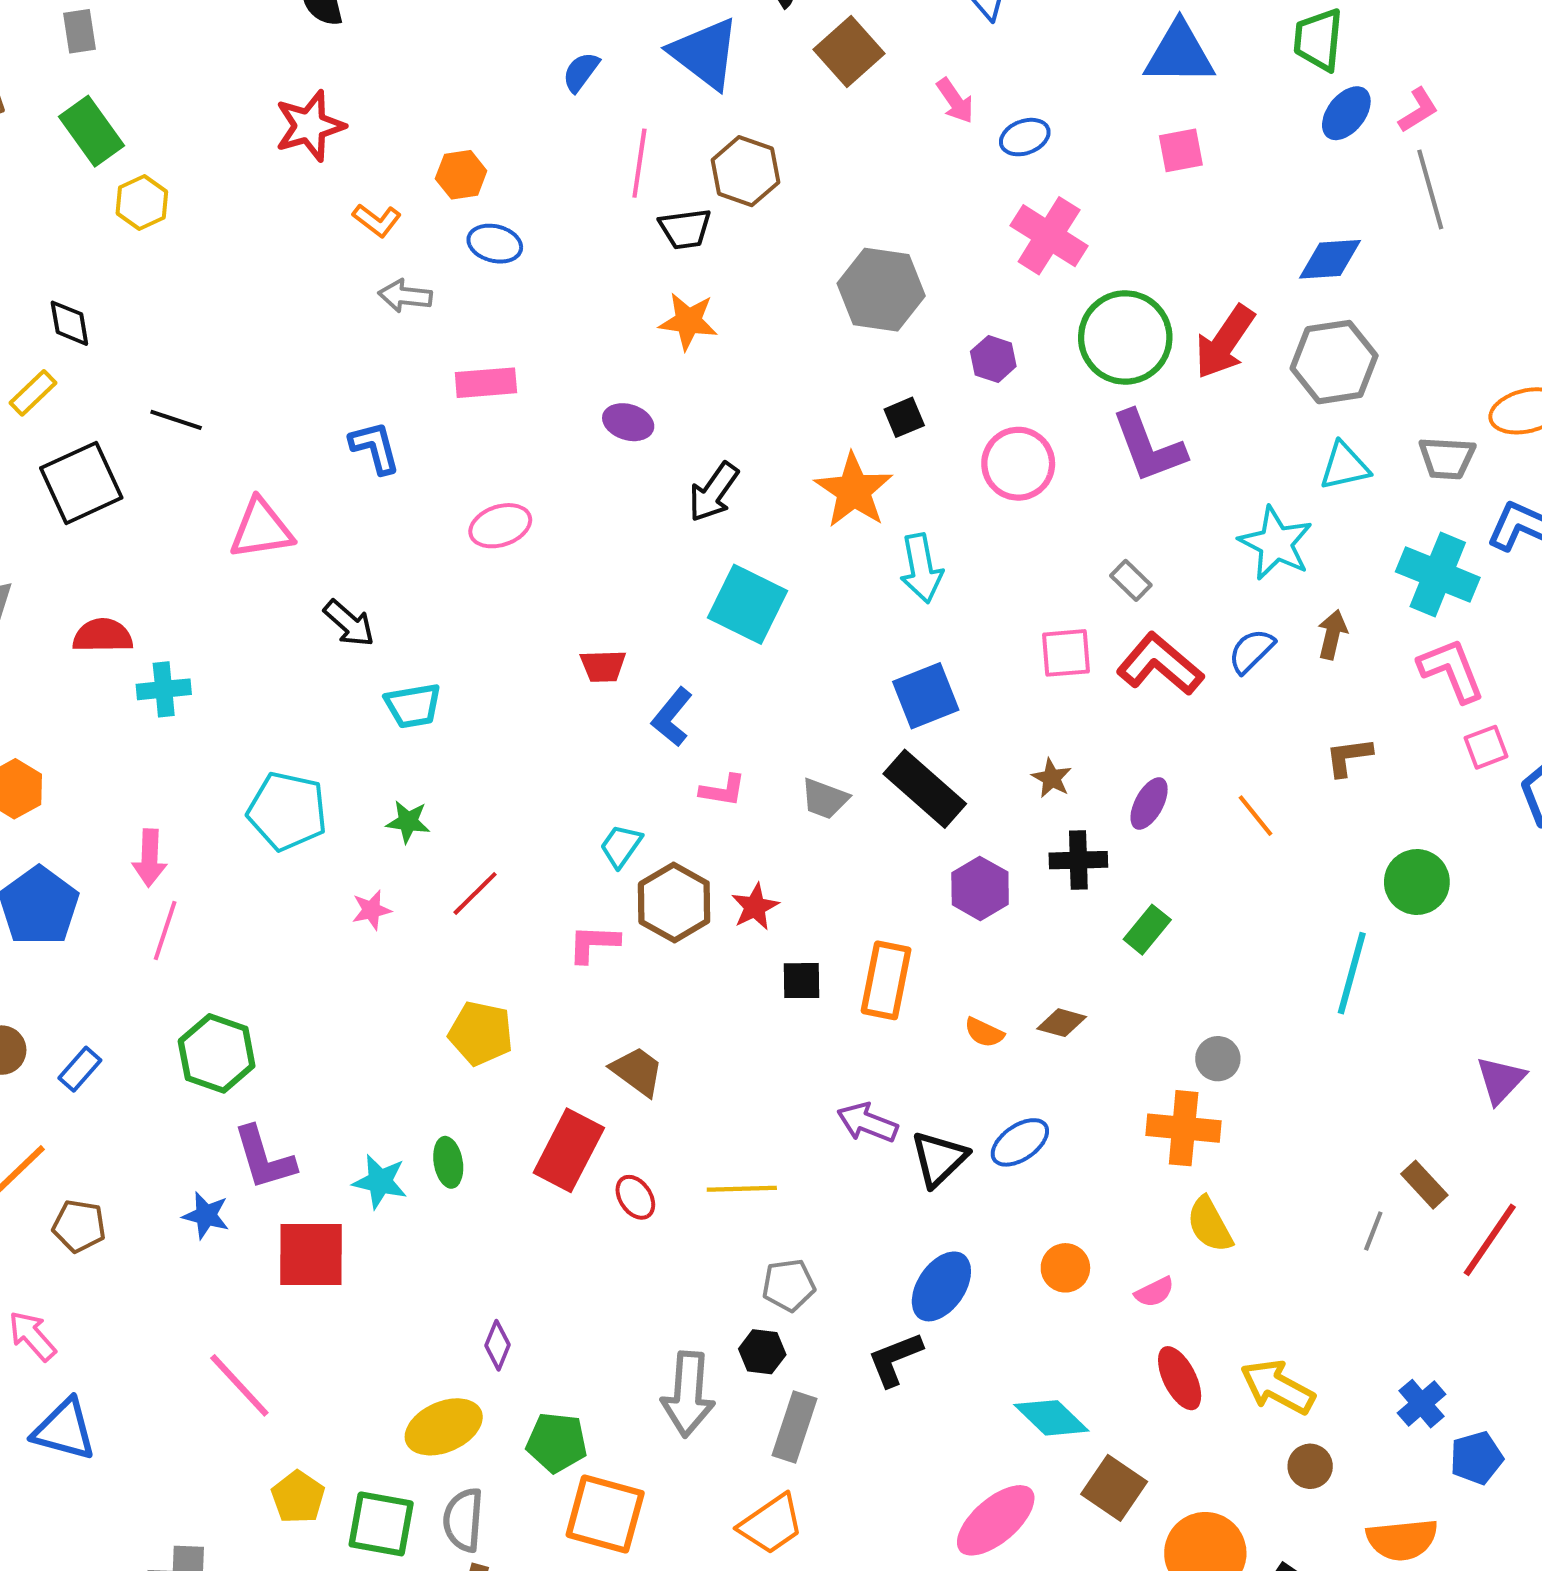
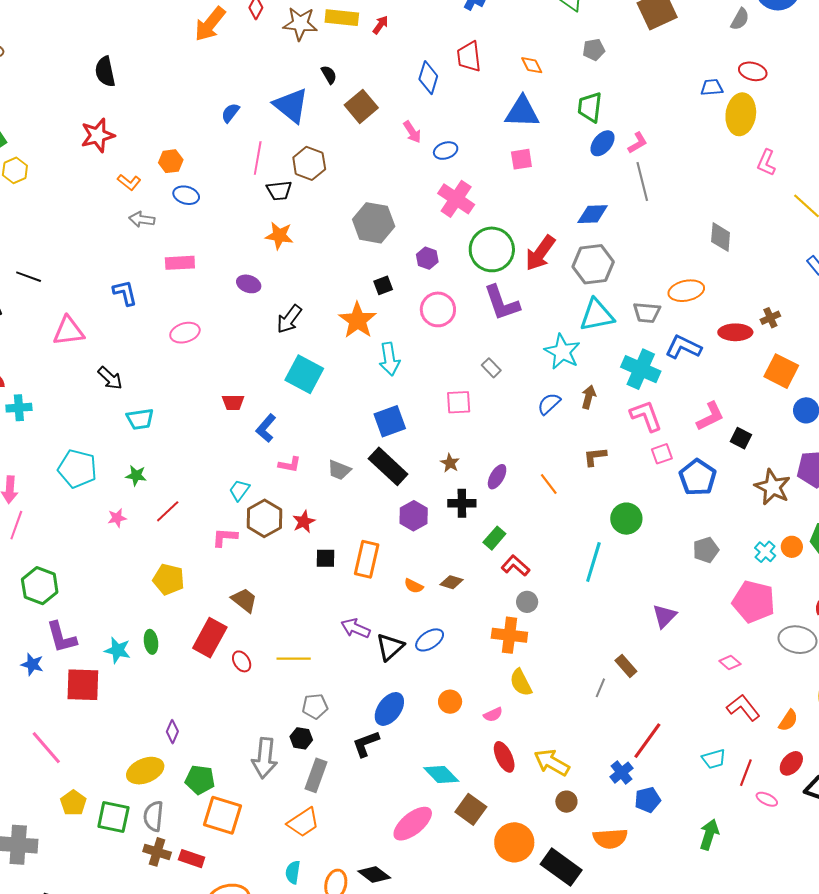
cyan triangle: (1344, 466) -> (597, 315), size x1.4
red L-shape: (1160, 664) -> (515, 566), moved, size x0.7
red line: (1490, 1240) -> (647, 741), moved

